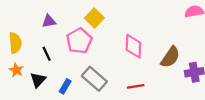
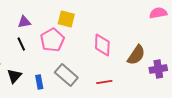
yellow square: (94, 18) -> (66, 19), turned -30
black line: (47, 54) -> (21, 44), moved
blue rectangle: (65, 86) -> (39, 82), turned -40

